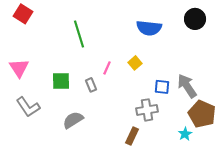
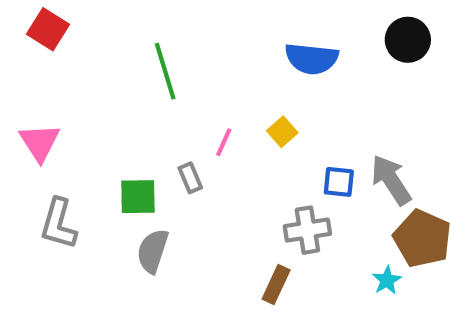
green square: (61, 81) -> (138, 197), moved
gray L-shape: (28, 107) -> (58, 224), turned 50
gray semicircle: (73, 120) -> (153, 251), turned -40

